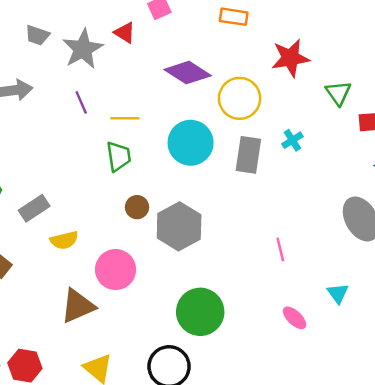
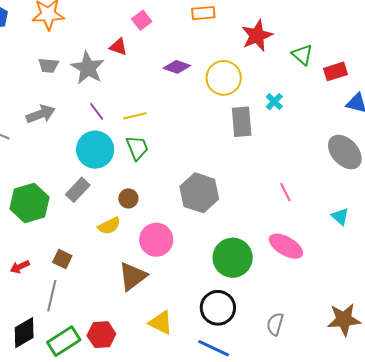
purple diamond: (188, 73) -> (177, 67), size x0.7
cyan circle: (191, 143) -> (95, 150), moved
brown circle: (137, 207) -> (128, 198), moved
gray rectangle: (34, 208) -> (78, 190), moved
pink ellipse: (295, 318) -> (286, 246), moved, size x1.6

